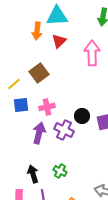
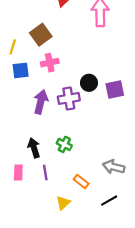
yellow line: (14, 84) -> (13, 47), turned -32
pink cross: (47, 107) -> (50, 63), moved
purple cross: (64, 130) -> (69, 98), turned -36

